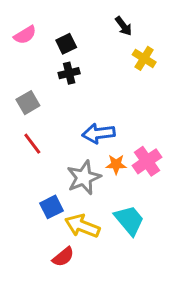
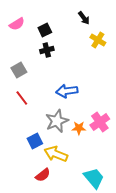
pink cross: (147, 161) -> (100, 122), moved
orange star: (116, 164) -> (79, 128), moved
cyan trapezoid: (129, 220) -> (94, 178), moved

